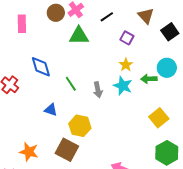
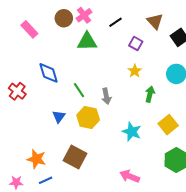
pink rectangle: (22, 24) -> (29, 29), turned -42
green arrow: (149, 79) -> (150, 94), moved, turned 105
cyan star: (123, 86) -> (132, 132), moved
blue triangle: (51, 110) -> (59, 116), turned 48
yellow hexagon: (80, 126) -> (88, 117), moved

